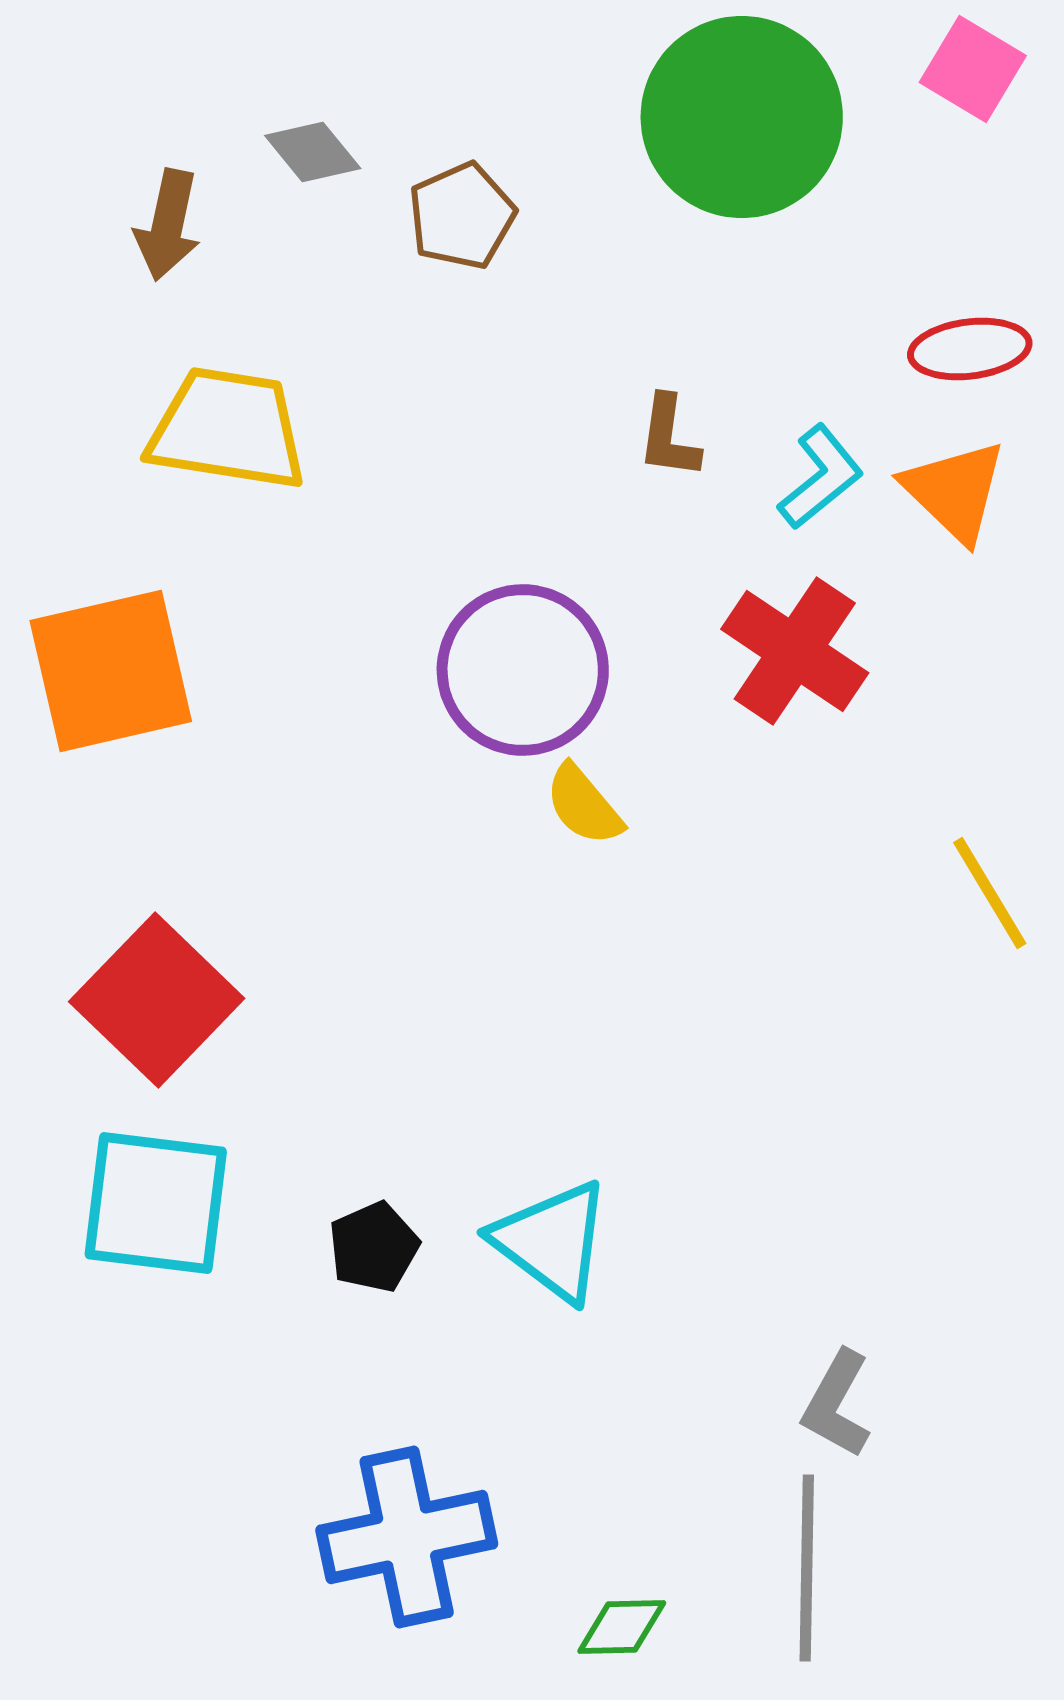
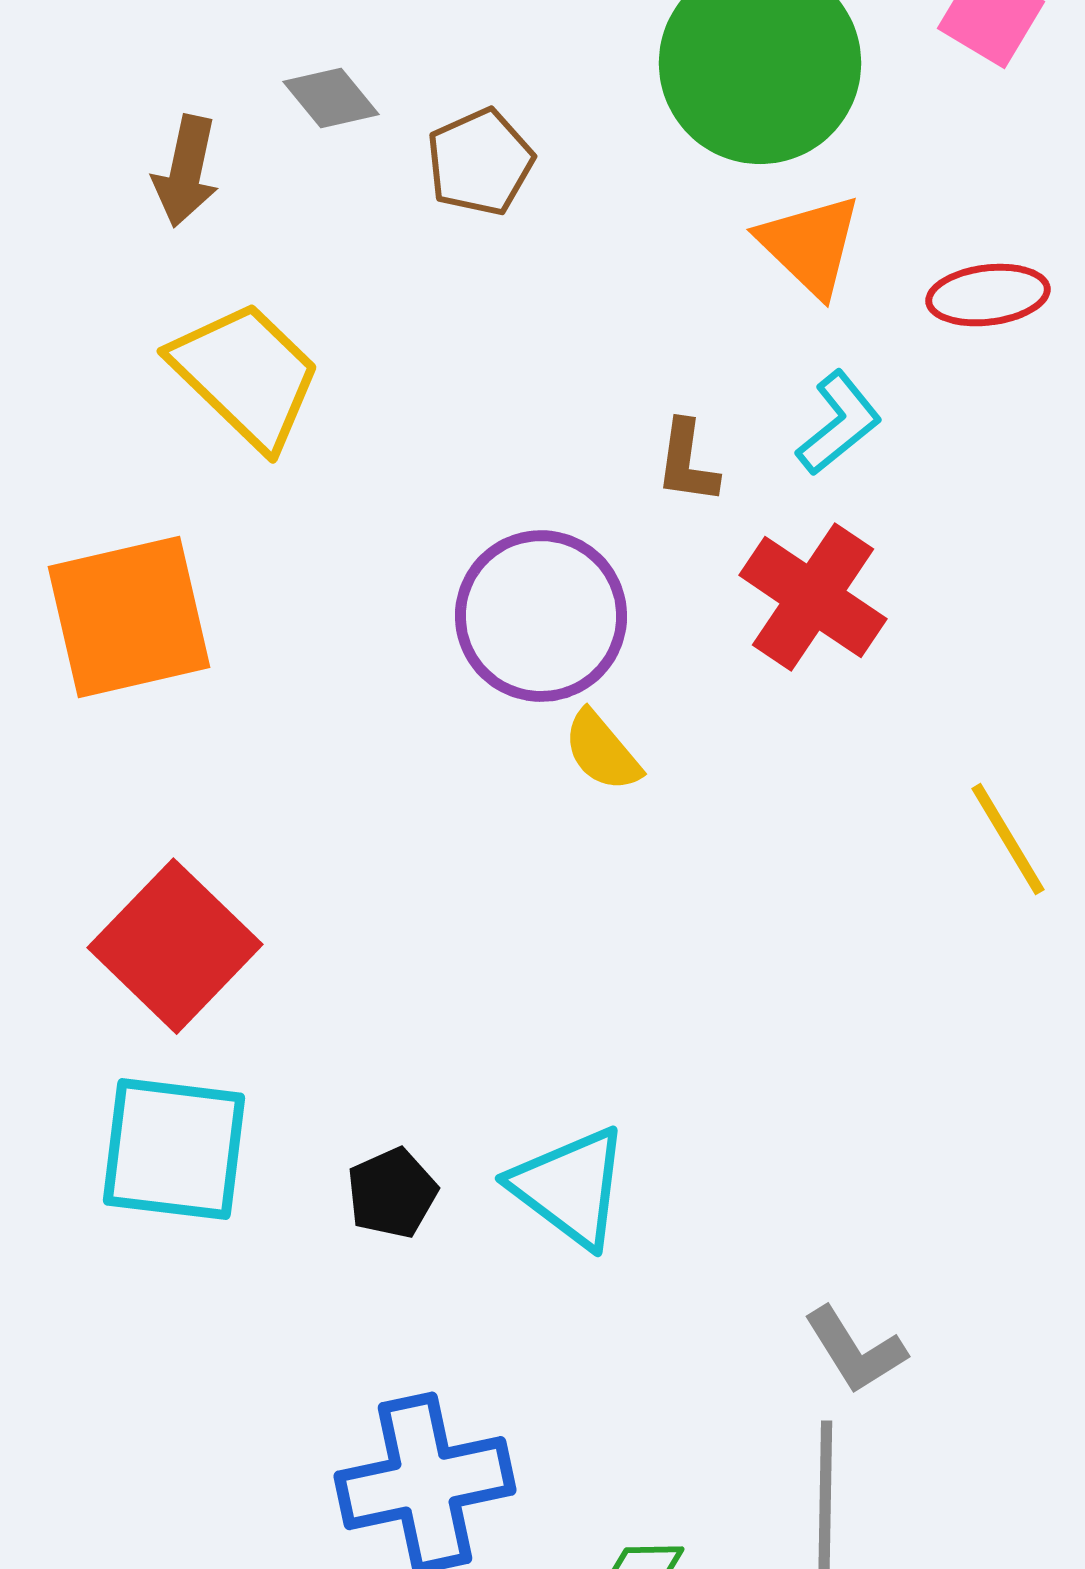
yellow trapezoid: (228, 429) -> (246, 375), turned 35
brown L-shape: (669, 437) -> (687, 462), moved
orange triangle: (955, 491) -> (810, 245), moved
gray L-shape: (837, 1404) -> (855, 1350), turned -61

